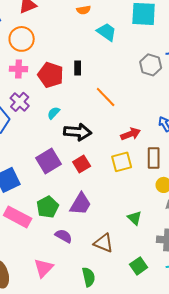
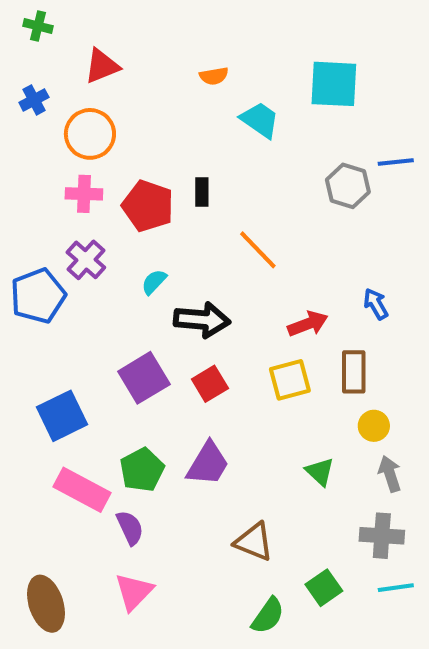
green triangle: (135, 218) -> (320, 472), moved
purple semicircle: (64, 236) -> (130, 528), moved, turned 36
green semicircle: (89, 277) -> (268, 616), moved, turned 48

